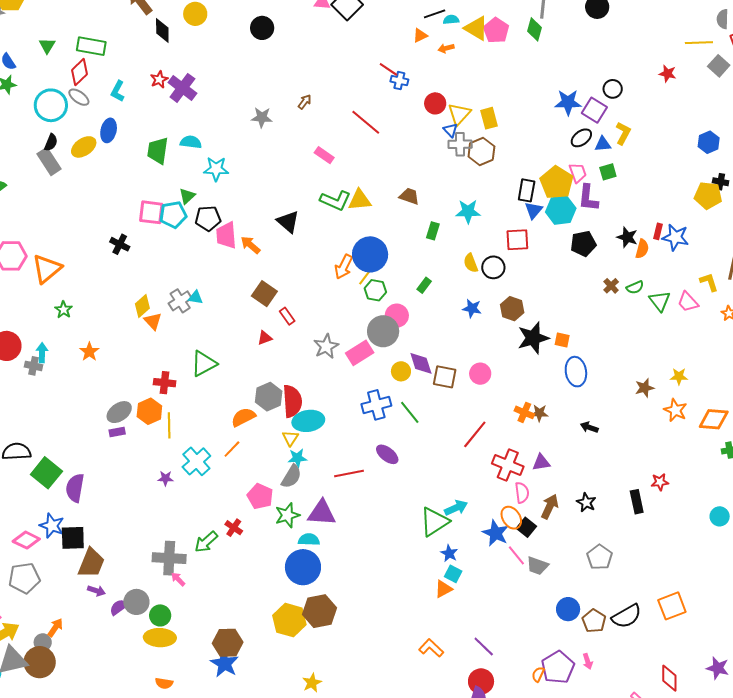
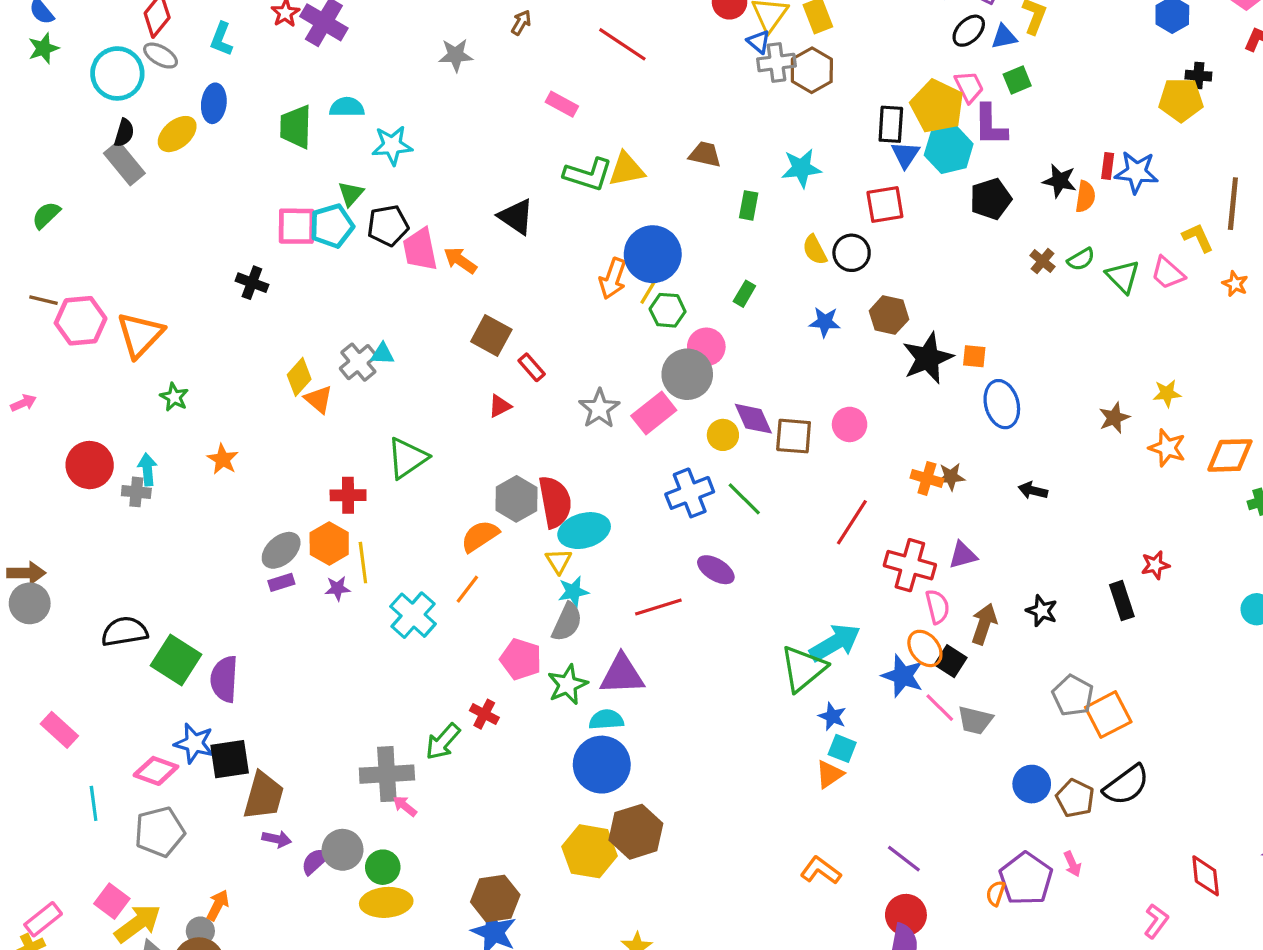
purple star: (166, 478) -> (337, 588), moved
cyan arrow: (456, 508) -> (835, 643), size x1.4
orange square: (672, 606) -> (1108, 715), moved

